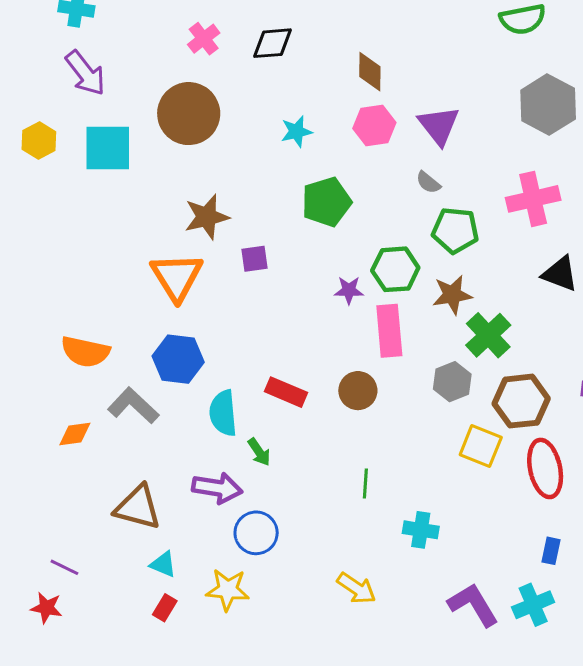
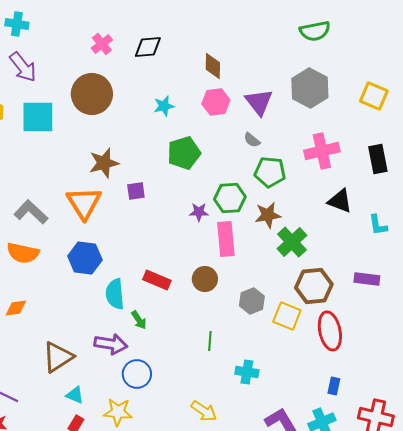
gray hexagon: (548, 105) -> (310, 88), moved
gray hexagon: (452, 382) -> (252, 301), moved
gray L-shape: (133, 406) -> (31, 212), moved
brown triangle: (138, 507) -> (58, 357), turned -48

